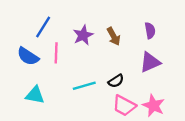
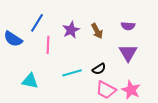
purple semicircle: (150, 31) -> (128, 26), turned 104
blue semicircle: (28, 56) -> (13, 39), moved
purple triangle: (150, 62) -> (128, 53), turned -36

